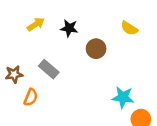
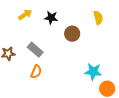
yellow semicircle: (129, 28) -> (98, 18), turned -136
orange semicircle: (31, 97) -> (36, 72), moved

